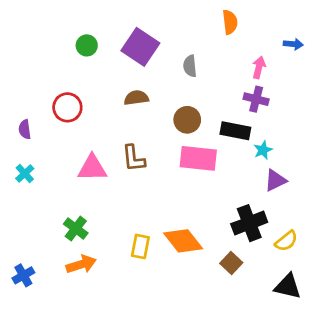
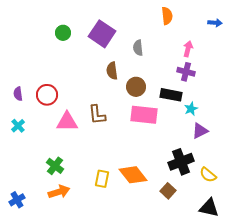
blue arrow: (293, 44) -> (215, 23), moved
brown semicircle: (136, 98) -> (112, 71), moved, turned -90
red circle: (67, 107) -> (47, 95), moved
yellow semicircle: (286, 241) -> (208, 175), turned 78

